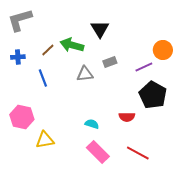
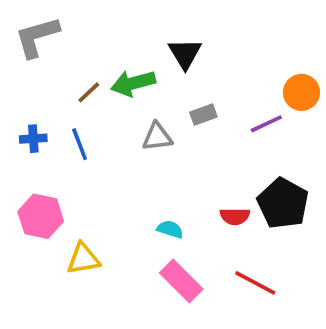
green arrow: (72, 45) -> (133, 83), turned -30
blue cross: (18, 57) -> (33, 139), moved
black pentagon: (153, 95) -> (283, 203), moved

